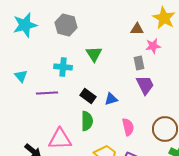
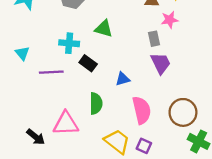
green triangle: (94, 54) -> (104, 29), turned -42
black rectangle: (88, 96) -> (88, 63), moved
pink semicircle: (128, 127) -> (142, 110), size x1.4

